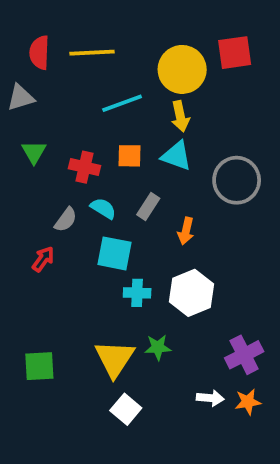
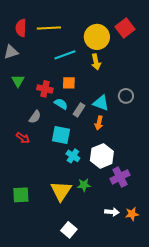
red square: (235, 53) -> (125, 28), turned -30
cyan triangle: (176, 156) -> (101, 103), moved
gray circle: (237, 180) -> (126, 96), size x0.6
cyan semicircle: (103, 208) -> (61, 104), moved
red arrow: (43, 259) -> (23, 138), turned 88
cyan cross: (137, 293) -> (73, 156), turned 32
purple cross: (244, 355) -> (120, 177), moved
white square: (126, 409) -> (69, 230), moved

